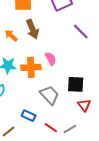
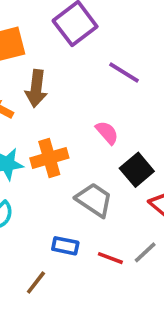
brown arrow: (32, 29) -> (36, 89), turned 42
pink semicircle: (51, 59) -> (107, 133), moved
black square: (76, 84) -> (137, 170), turned -30

